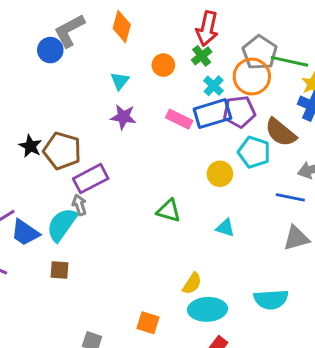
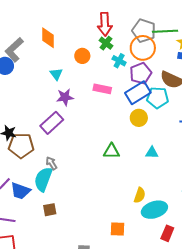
blue rectangle: (212, 114) -> (138, 93), moved
brown pentagon: (62, 151) -> (21, 146), moved
purple rectangle: (91, 179) -> (52, 123), moved

